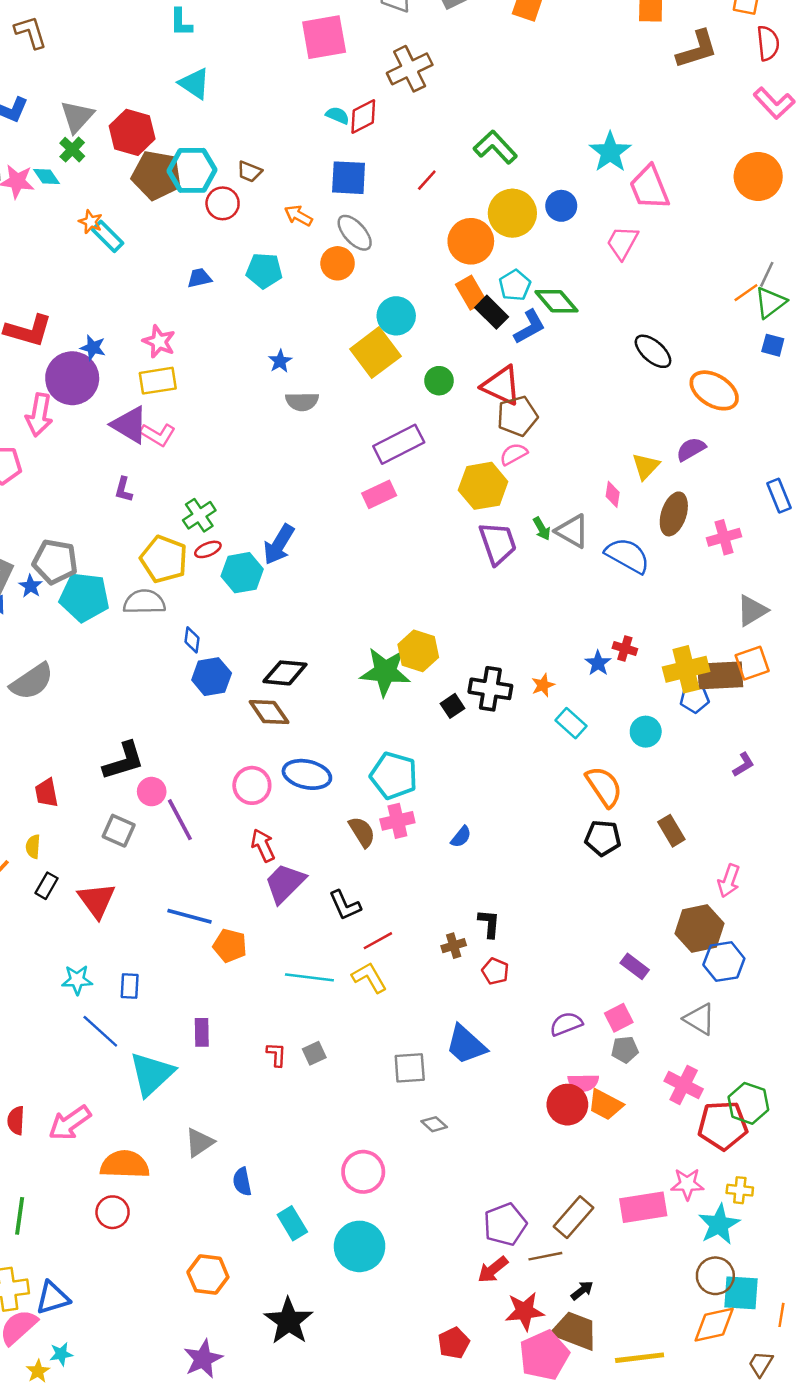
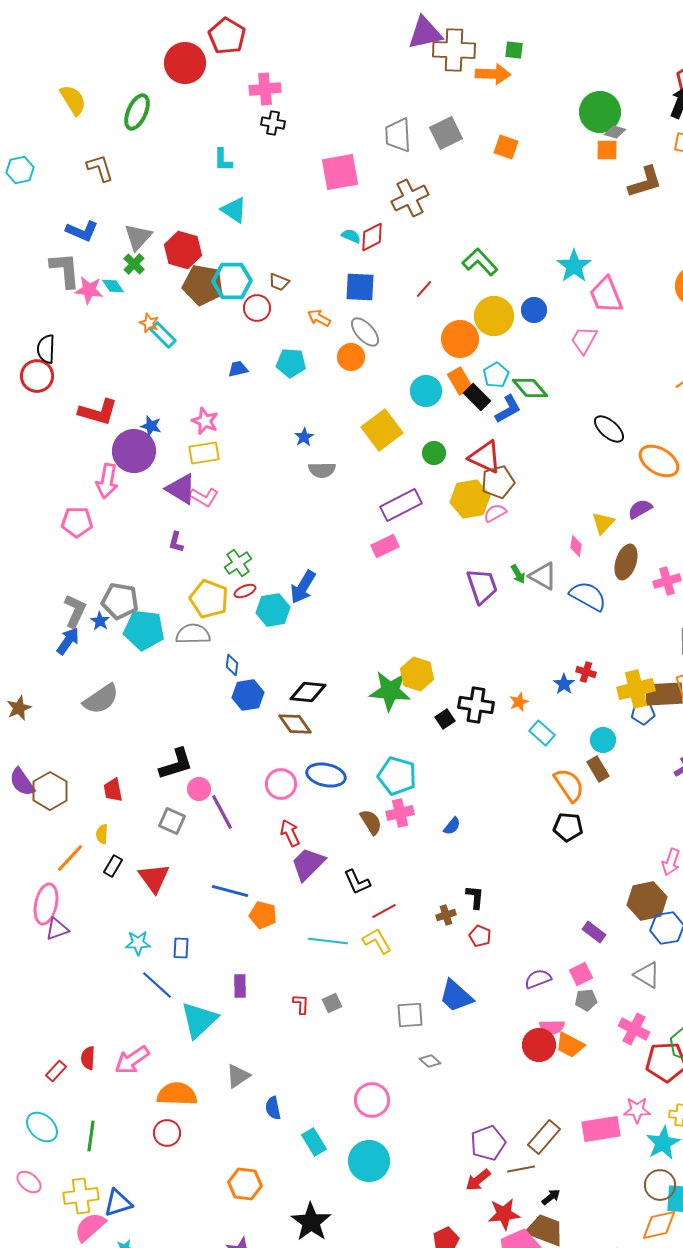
cyan circle: (396, 316) -> (426, 391), moved
yellow hexagon: (483, 486) -> (470, 499), moved
brown rectangle: (671, 831) -> (598, 769), moved

